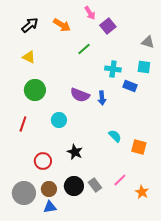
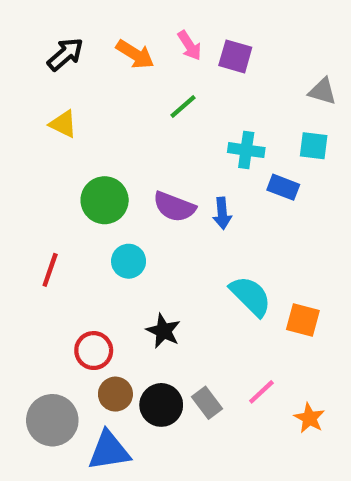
pink arrow: (90, 13) -> (190, 46), moved
purple square: (108, 26) -> (235, 56), turned -35
green circle: (35, 90) -> (105, 200), moved
cyan semicircle: (115, 136) -> (251, 296), size x1.5
brown circle: (49, 189) -> (115, 394), moved
blue triangle: (50, 207) -> (109, 451), size x1.5

